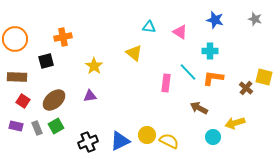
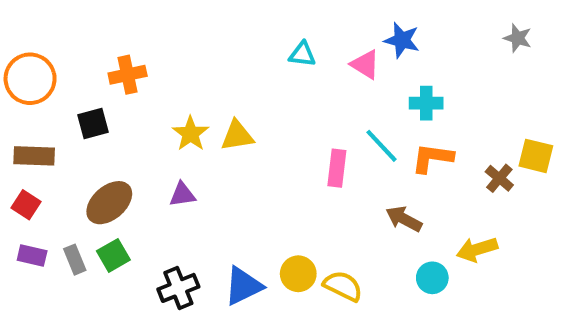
blue star: (215, 20) -> (402, 40), moved
yellow triangle: (134, 53) -> (237, 136), moved, turned -48
red square: (23, 101) -> (26, 205), moved

